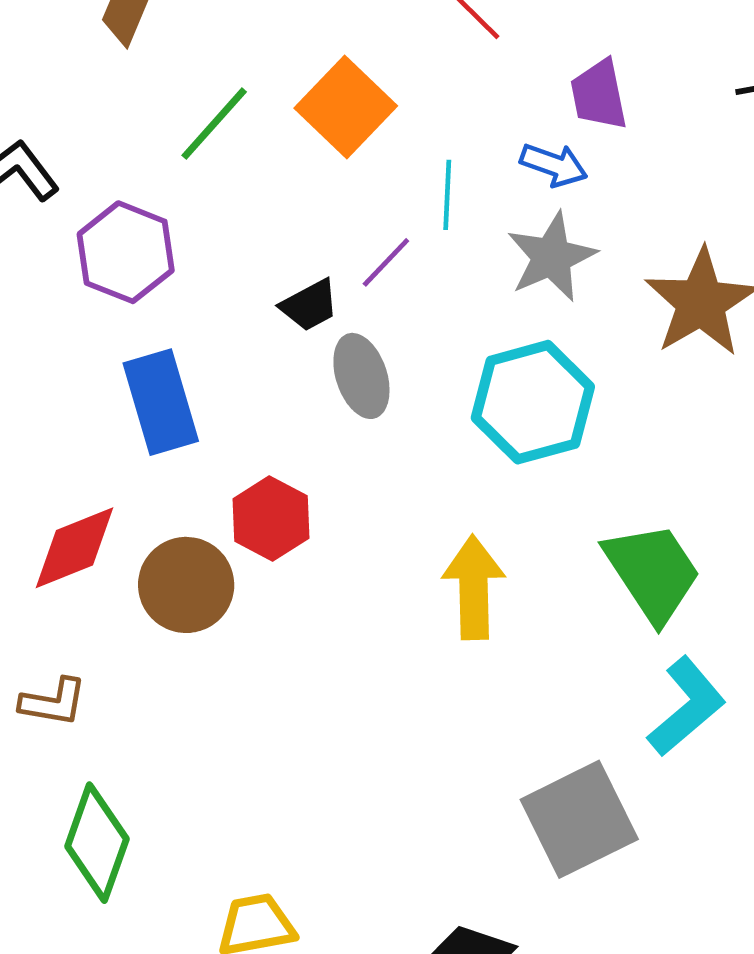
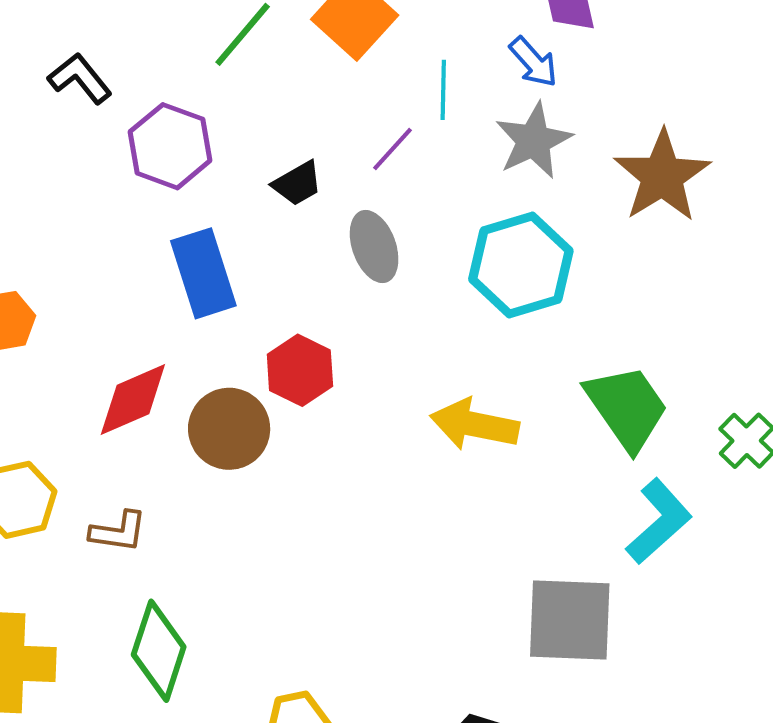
blue arrow: (554, 165) -> (533, 62), turned 30
black trapezoid: (309, 305) -> (297, 183), moved
yellow arrow: (474, 587) -> (475, 425), turned -76
gray square: (579, 819) -> (570, 620), turned 30

